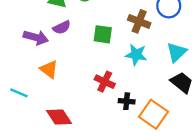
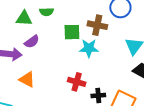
green square: (103, 34) -> (72, 32), moved
cyan star: (136, 55) -> (89, 48), moved

